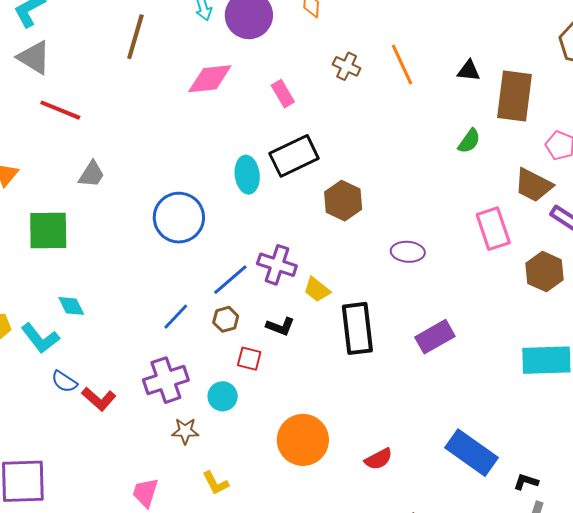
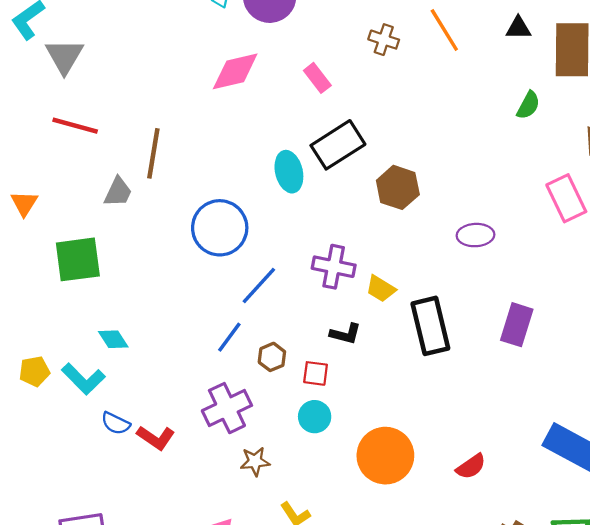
brown line: (135, 37) -> (153, 153), moved
gray triangle: (34, 57) -> (64, 56), moved, turned 36
blue line: (230, 280) -> (259, 285), moved
brown hexagon: (226, 319) -> (272, 357), moved
purple rectangle: (435, 337) -> (517, 325), turned -36
cyan circle: (223, 396) -> (315, 417), moved

